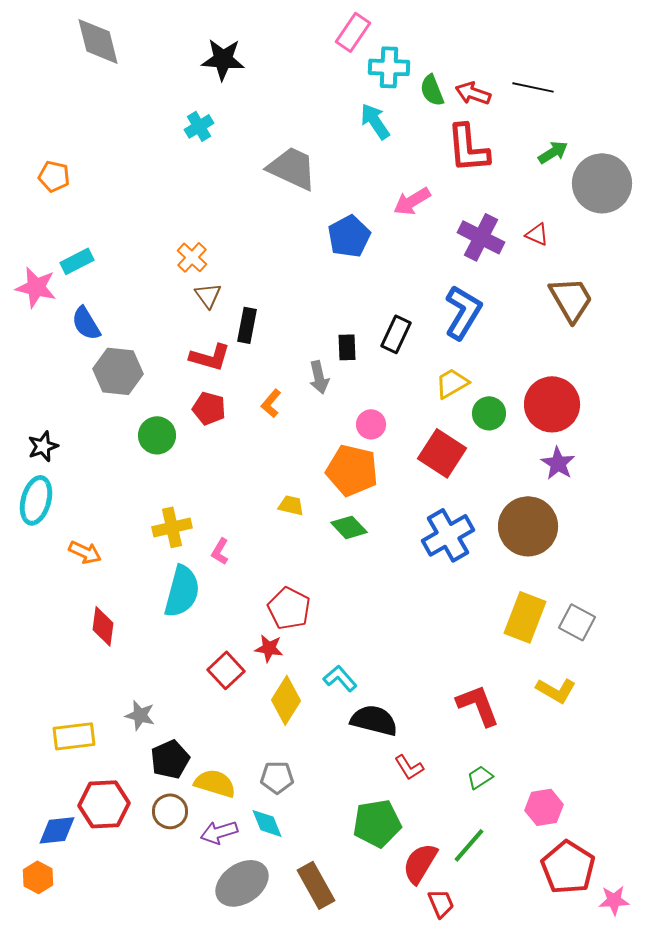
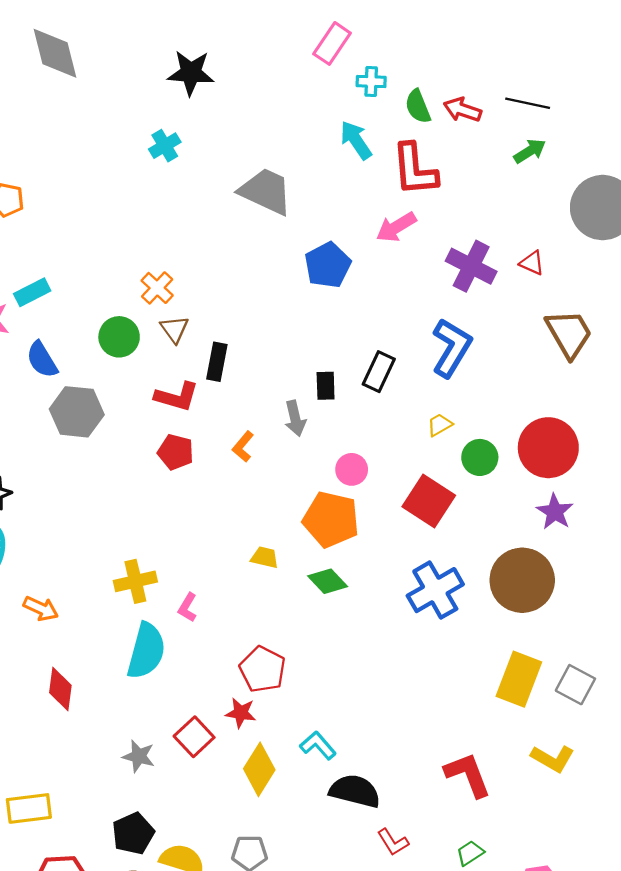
cyan cross: (389, 67) -> (371, 81), size x0.7
red L-shape: (468, 148) -> (415, 170), moved
green arrow: (553, 152) -> (530, 151), moved
yellow trapezoid: (452, 383) -> (440, 425), size x0.7
green circle: (157, 435) -> (119, 337), moved
gray star: (140, 715) -> (139, 756), moved

